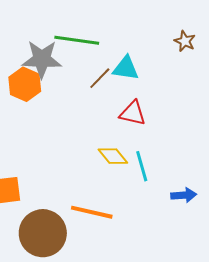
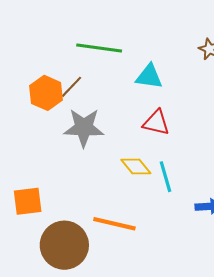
gray star: (42, 59) -> (84, 128), moved
brown line: (100, 78) -> (71, 87), moved

